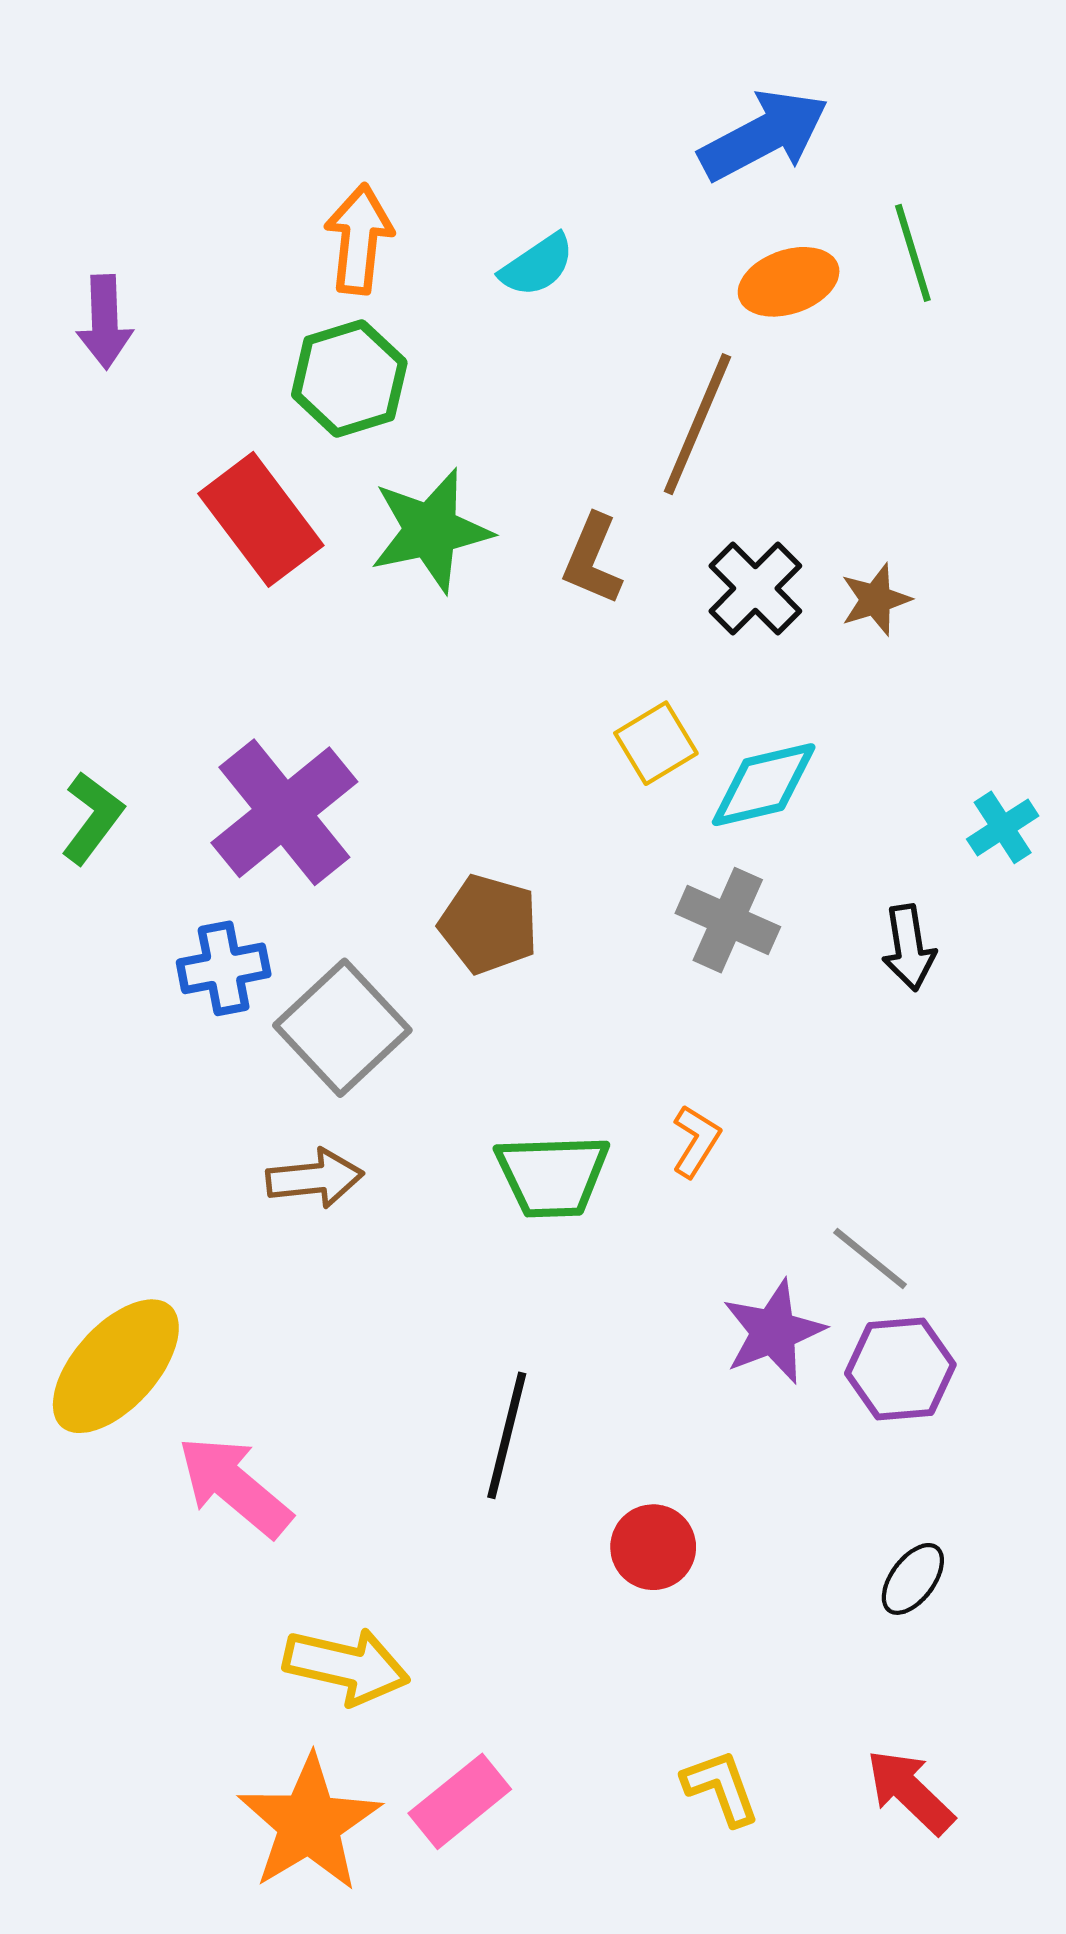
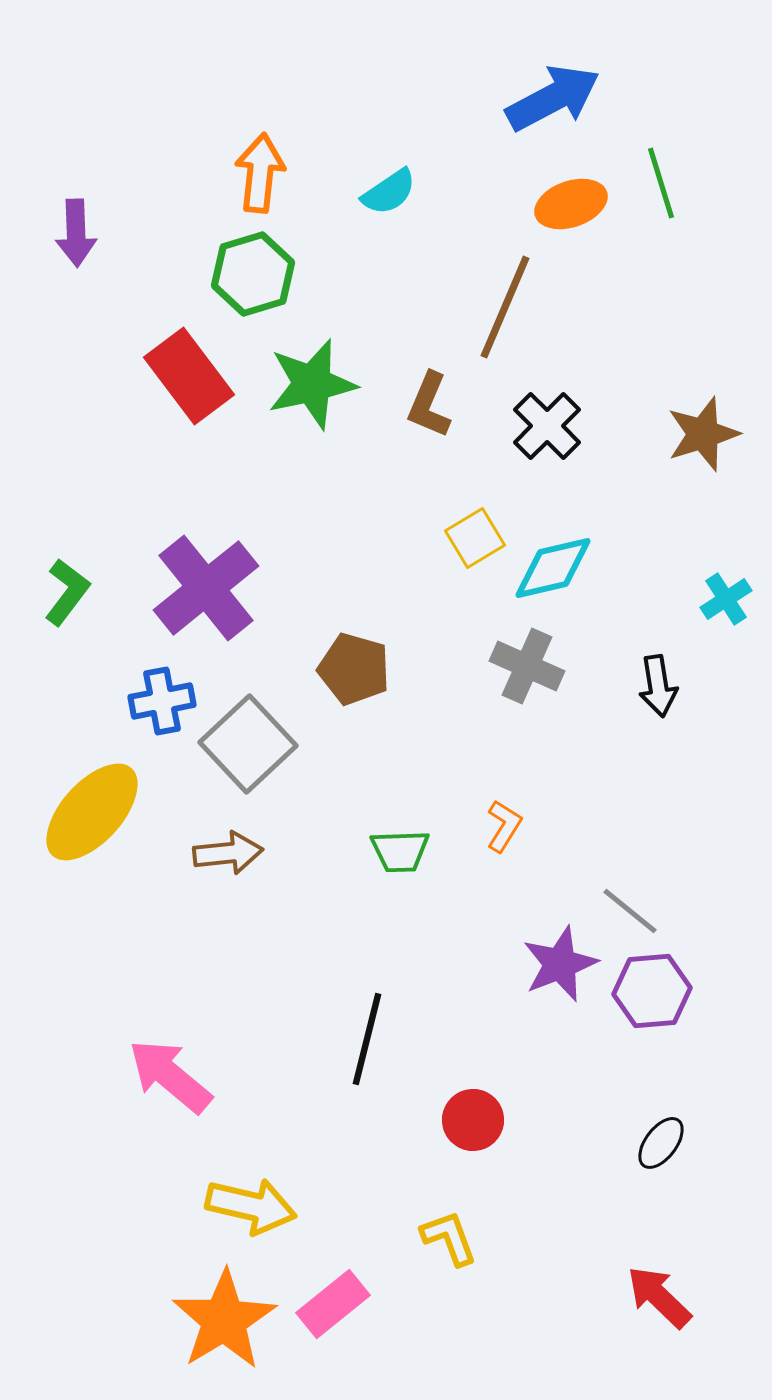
brown star: (876, 600) -> (703, 434), moved, size x1.4
green trapezoid: (552, 1176) -> (400, 851), size x0.7
yellow ellipse: (116, 1366) -> (92, 812), moved
yellow L-shape: (721, 1788) -> (449, 1238), moved

